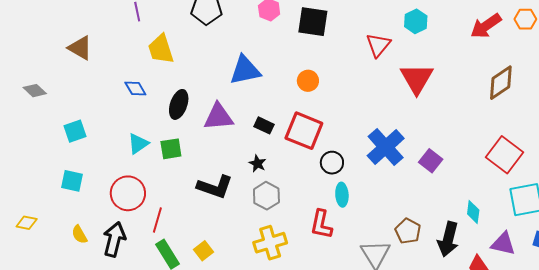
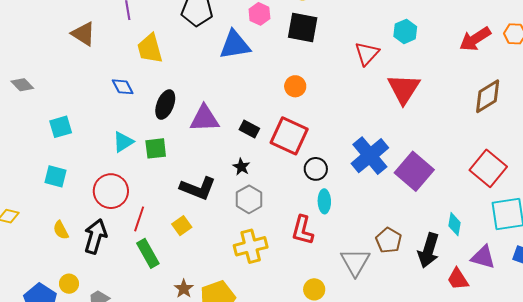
brown triangle: (80, 48) -> (83, 34), moved
blue triangle: (245, 70) -> (235, 45), moved
purple square: (431, 161) -> (414, 171), size x1.6
yellow square: (203, 251) -> (182, 226), moved

